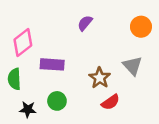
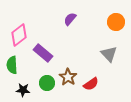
purple rectangle: (52, 64) -> (43, 53), turned 36
brown star: (100, 78) -> (68, 77), moved

